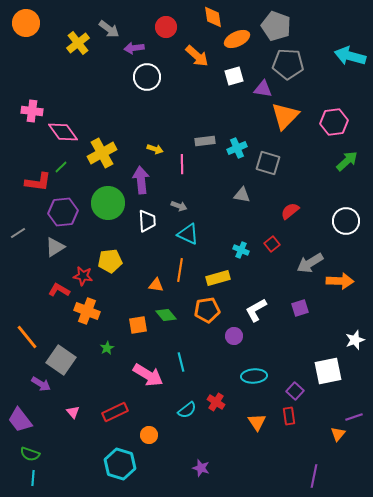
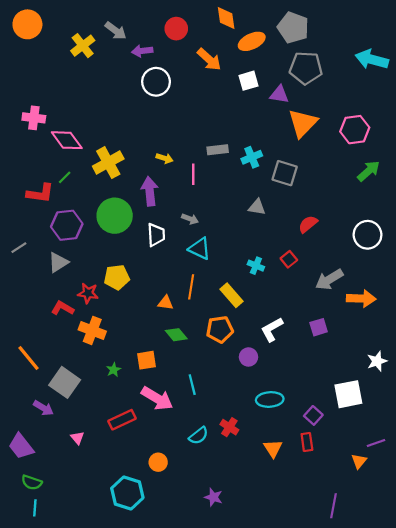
yellow rectangle: (218, 278) -> (231, 295), turned 65
orange square: (138, 325) -> (146, 360), moved
red rectangle: (115, 412) -> (122, 420), moved

